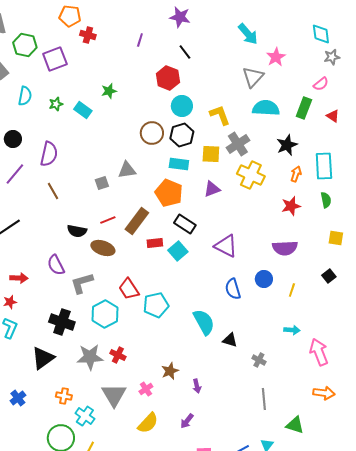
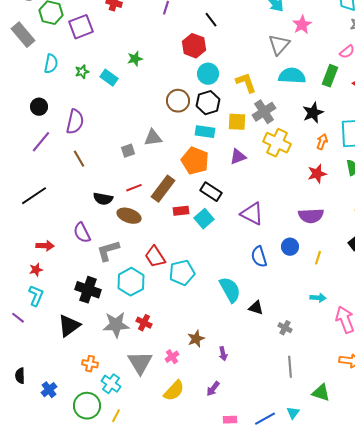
blue cross: (18, 398) -> (49, 390), moved

